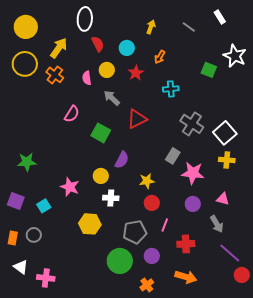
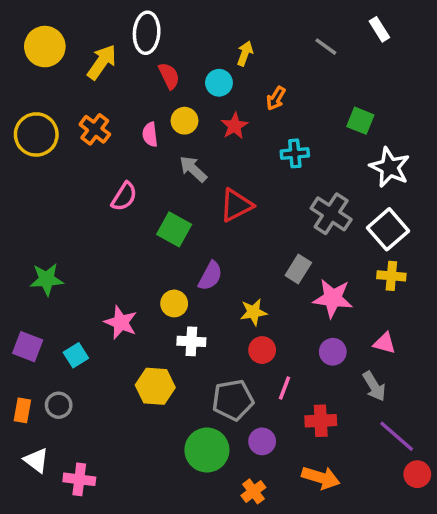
yellow arrow: (151, 27) -> (245, 53), moved
yellow arrow: (59, 48) -> (102, 62), moved
white star: (235, 56) -> (390, 167), moved
yellow circle: (25, 64) -> (36, 134), moved

